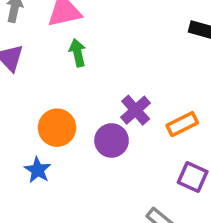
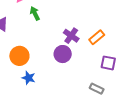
orange circle: (57, 128) -> (19, 56), moved

